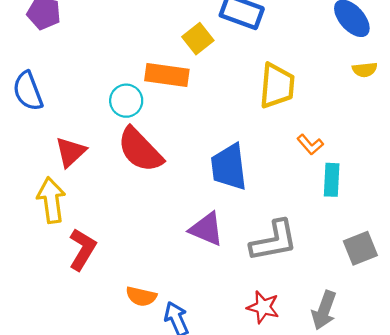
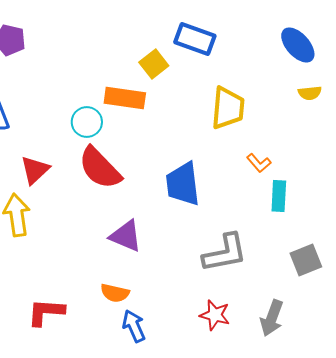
purple triangle: (206, 229) -> (126, 236), moved
red L-shape: (82, 249) -> (46, 312), moved, turned -117
orange semicircle: (141, 296) -> (115, 293), moved

